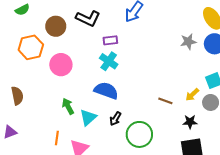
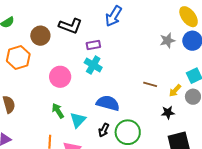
pink circle: (61, 65) -> (60, 77), moved
blue semicircle: (106, 91) -> (108, 103), moved
brown line: (165, 101) -> (150, 84), moved
black arrow: (115, 119) -> (104, 130), moved
black star: (190, 122) -> (168, 113), moved

